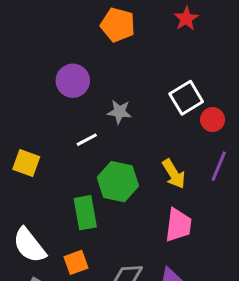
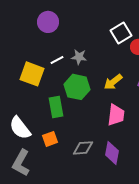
gray star: (119, 112) -> (79, 57), moved
yellow square: (26, 163) -> (32, 74), moved, size x1.4
yellow arrow: (174, 174) -> (113, 82), turned 84

